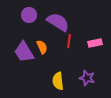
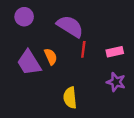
purple circle: (29, 15) -> (24, 17), moved
purple star: (87, 78) -> (116, 82), moved

